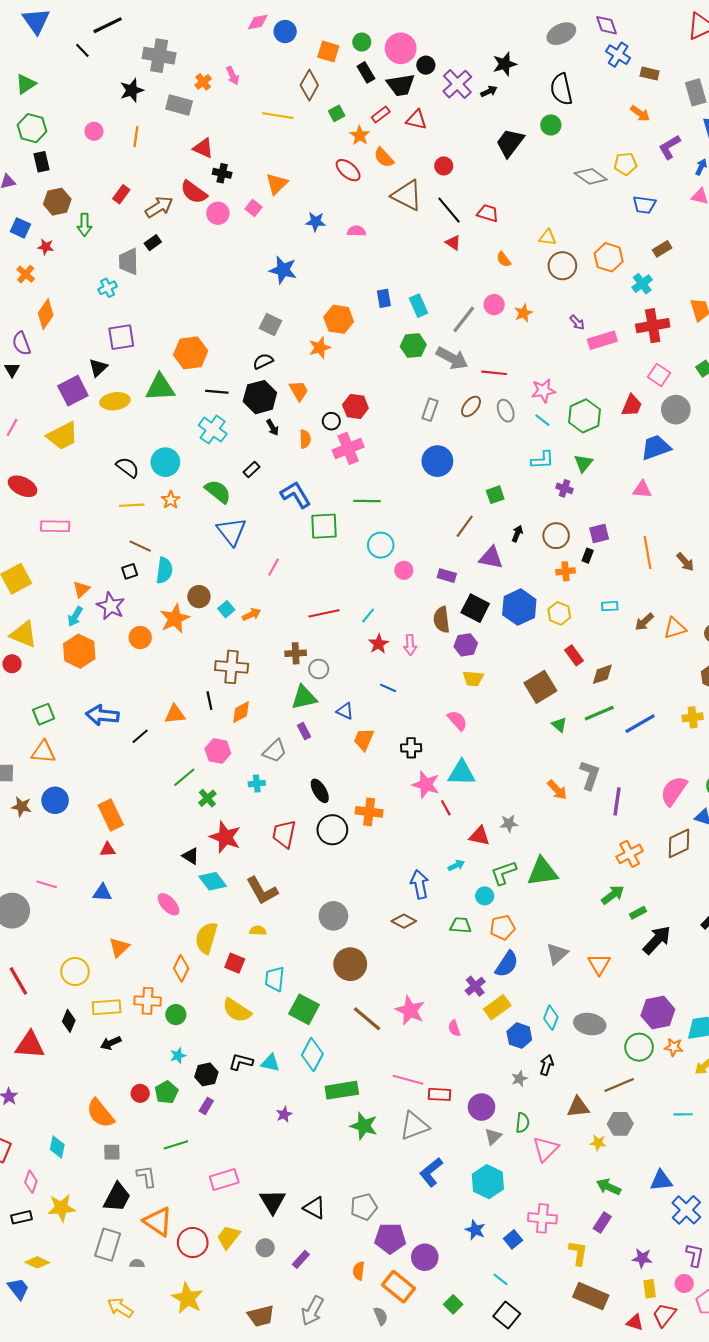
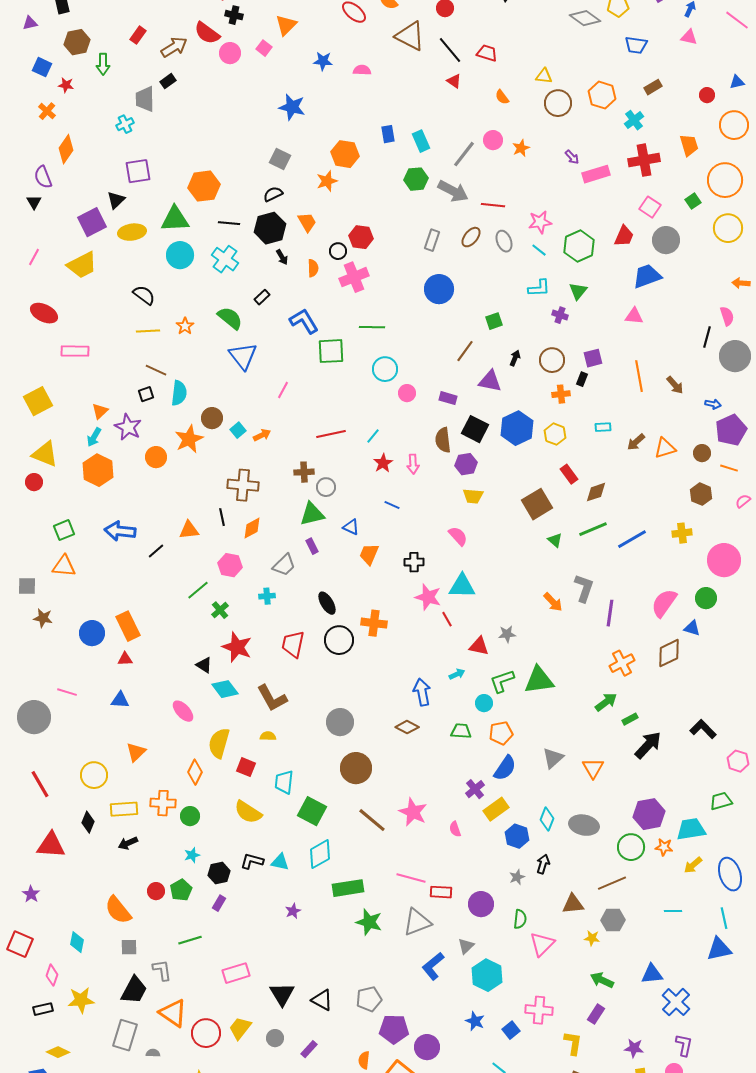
cyan circle: (165, 462) -> (180, 255), moved
blue circle: (55, 800) -> (92, 633), moved
cyan diamond: (312, 1054) -> (320, 854), turned 32
gray triangle: (493, 1136) -> (466, 946), moved

